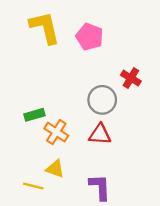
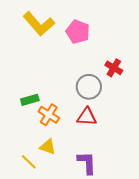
yellow L-shape: (45, 28) -> (39, 24), turned 152
yellow line: (33, 186) -> (29, 162), turned 30

